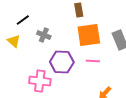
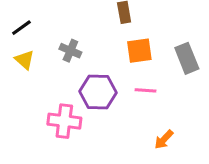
black line: (23, 20) -> (21, 28), moved
orange square: (89, 35) -> (139, 51), size x0.7

